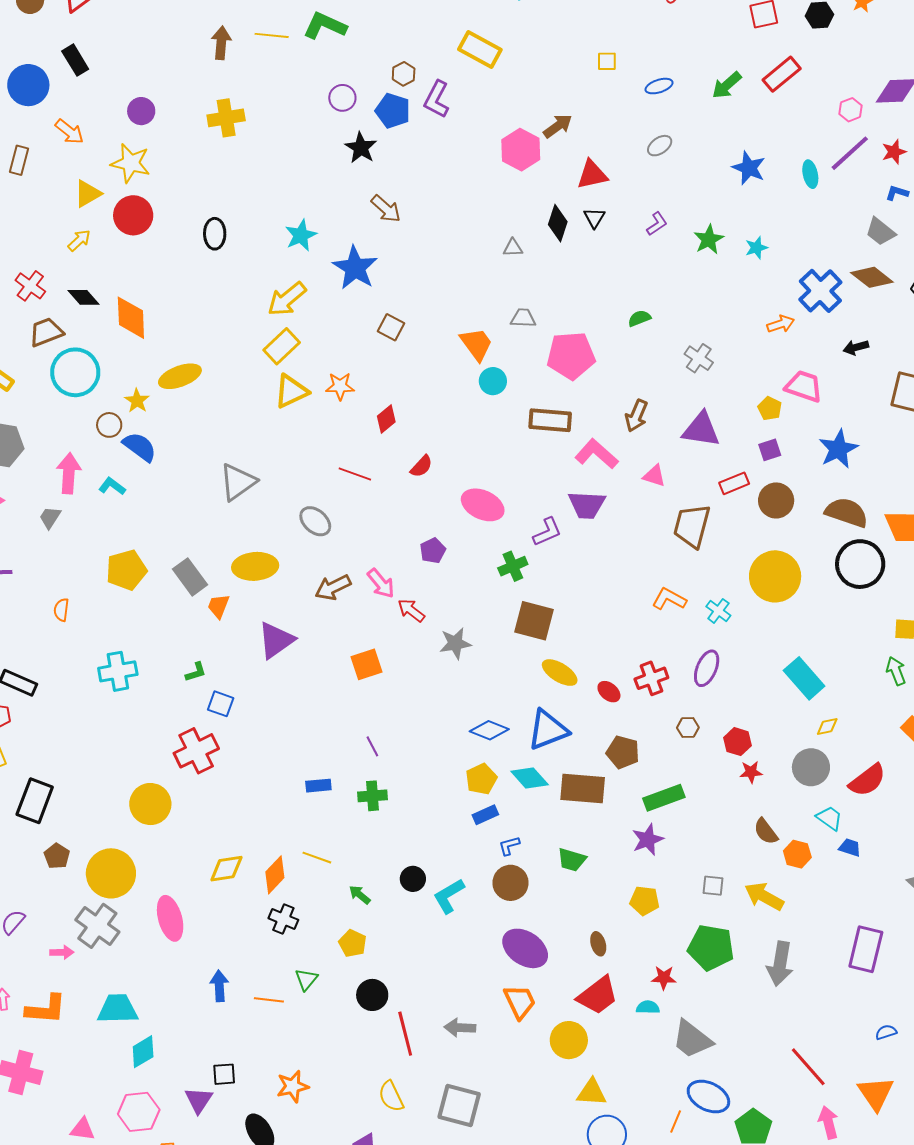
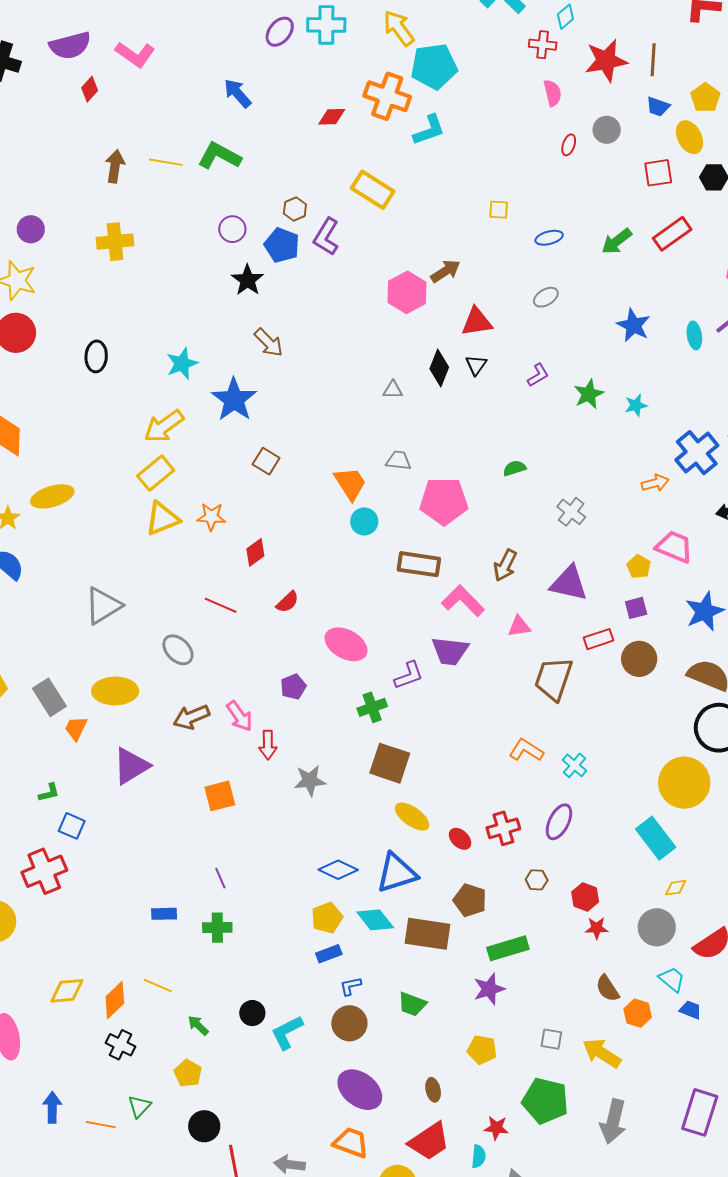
pink triangle: (654, 476) -> (519, 626), turned -30
yellow circle: (775, 576) -> (684, 783), moved
red arrow: (411, 610) -> (268, 745), turned -132
orange trapezoid: (520, 1002) -> (351, 1143), turned -48
cyan semicircle: (648, 1007) -> (479, 1156), turned 90

